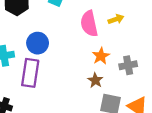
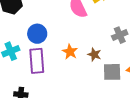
orange star: (101, 56) -> (70, 52), moved

